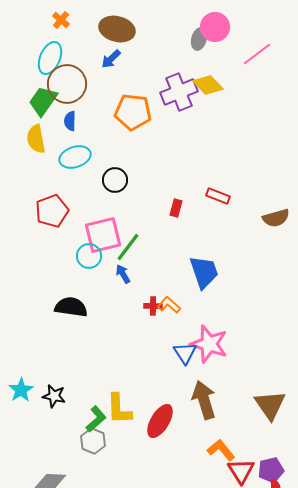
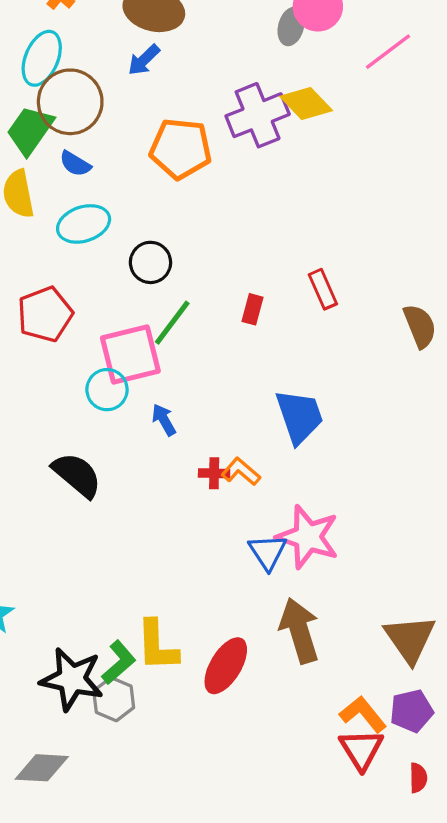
blue semicircle: (70, 121) -> (75, 164), turned -60
red rectangle: (218, 196) -> (323, 289), turned 45
brown semicircle: (276, 218) -> (420, 326), turned -96
green line: (128, 247) -> (172, 323), moved
black semicircle: (71, 307) -> (77, 475), turned 32
black star: (54, 396) -> (72, 679), moved, size x1.6
orange L-shape: (221, 450) -> (363, 714), moved
purple pentagon: (271, 470) -> (412, 711), moved

